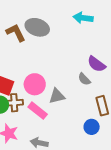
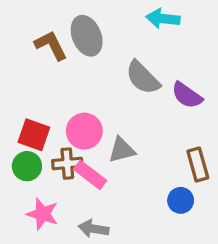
gray ellipse: (37, 27) -> (87, 36), turned 50
gray semicircle: (84, 79) -> (143, 78), moved, size x1.6
brown cross: (14, 103) -> (67, 164), moved

